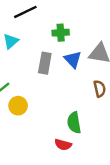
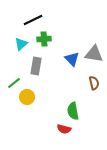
green cross: (61, 33) -> (44, 39), moved
gray rectangle: (45, 63) -> (36, 66), moved

